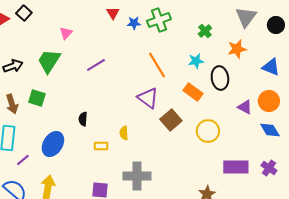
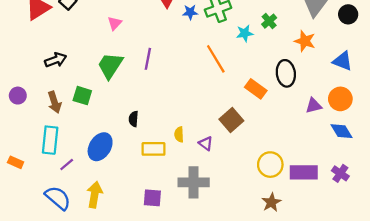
orange star: (237, 49) -> (305, 41), turned 30
green trapezoid: (49, 61) -> (110, 66), moved
cyan star: (196, 61) -> (245, 33), moved
purple line: (96, 65) -> (148, 59), turned -48
purple triangle: (148, 98) -> (206, 143), moved, size x0.6
purple triangle: (245, 107) -> (314, 106), turned -42
yellow circle: (208, 131) -> (270, 165), moved
yellow rectangle: (101, 146) -> (153, 149), size x1.5

